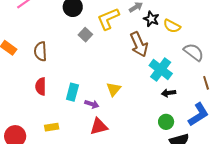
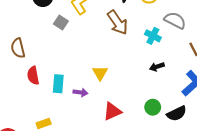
cyan cross: (161, 69) -> (153, 36), moved, size x0.7
red semicircle: (41, 86) -> (33, 75), moved
green circle: (166, 122) -> (153, 107), moved
red triangle: (99, 126) -> (112, 111), moved

